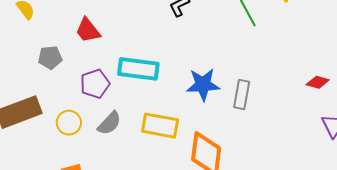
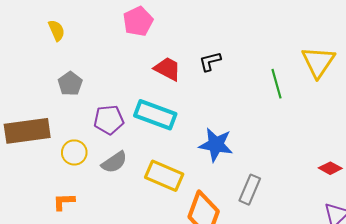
red trapezoid: (88, 30) -> (168, 69), moved, turned 144
gray pentagon: (50, 58) -> (70, 84), turned 30
gray rectangle: (242, 94) -> (250, 190), moved

